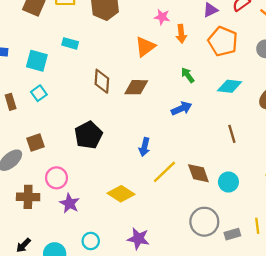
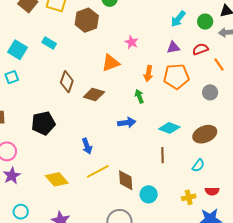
orange arrow: (181, 34) -> (148, 74), moved
orange pentagon: (223, 41) -> (176, 76), turned 30
cyan diamond: (230, 86) -> (169, 128), moved
blue arrow: (144, 147) -> (87, 146), turned -49

